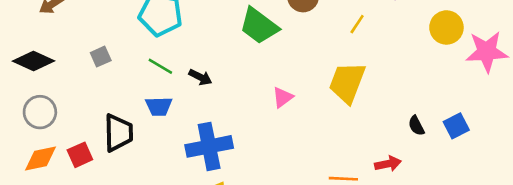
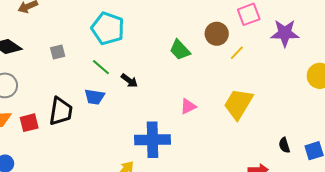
yellow line: (357, 24) -> (237, 53), moved
green trapezoid: (259, 26) -> (180, 50), size x0.7
blue cross: (209, 146) -> (152, 140), moved

